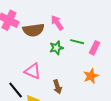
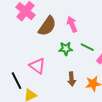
brown semicircle: (33, 30) -> (47, 26), turned -60
brown arrow: (57, 87) -> (72, 79), moved

